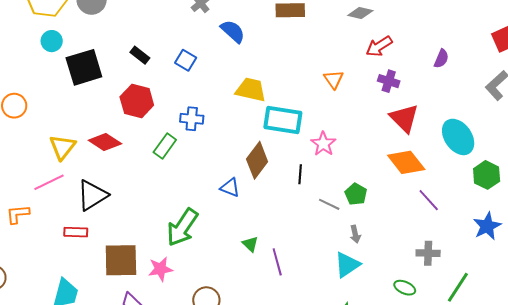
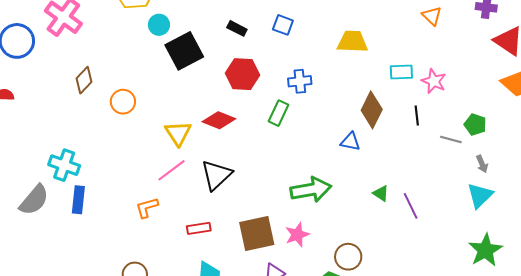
cyan circle: (52, 41) -> (159, 25), moved
cyan rectangle: (283, 120) -> (401, 72), moved, size x0.6
green arrow: (182, 227) -> (311, 190), turned -123
red rectangle: (76, 232) -> (199, 228), moved

